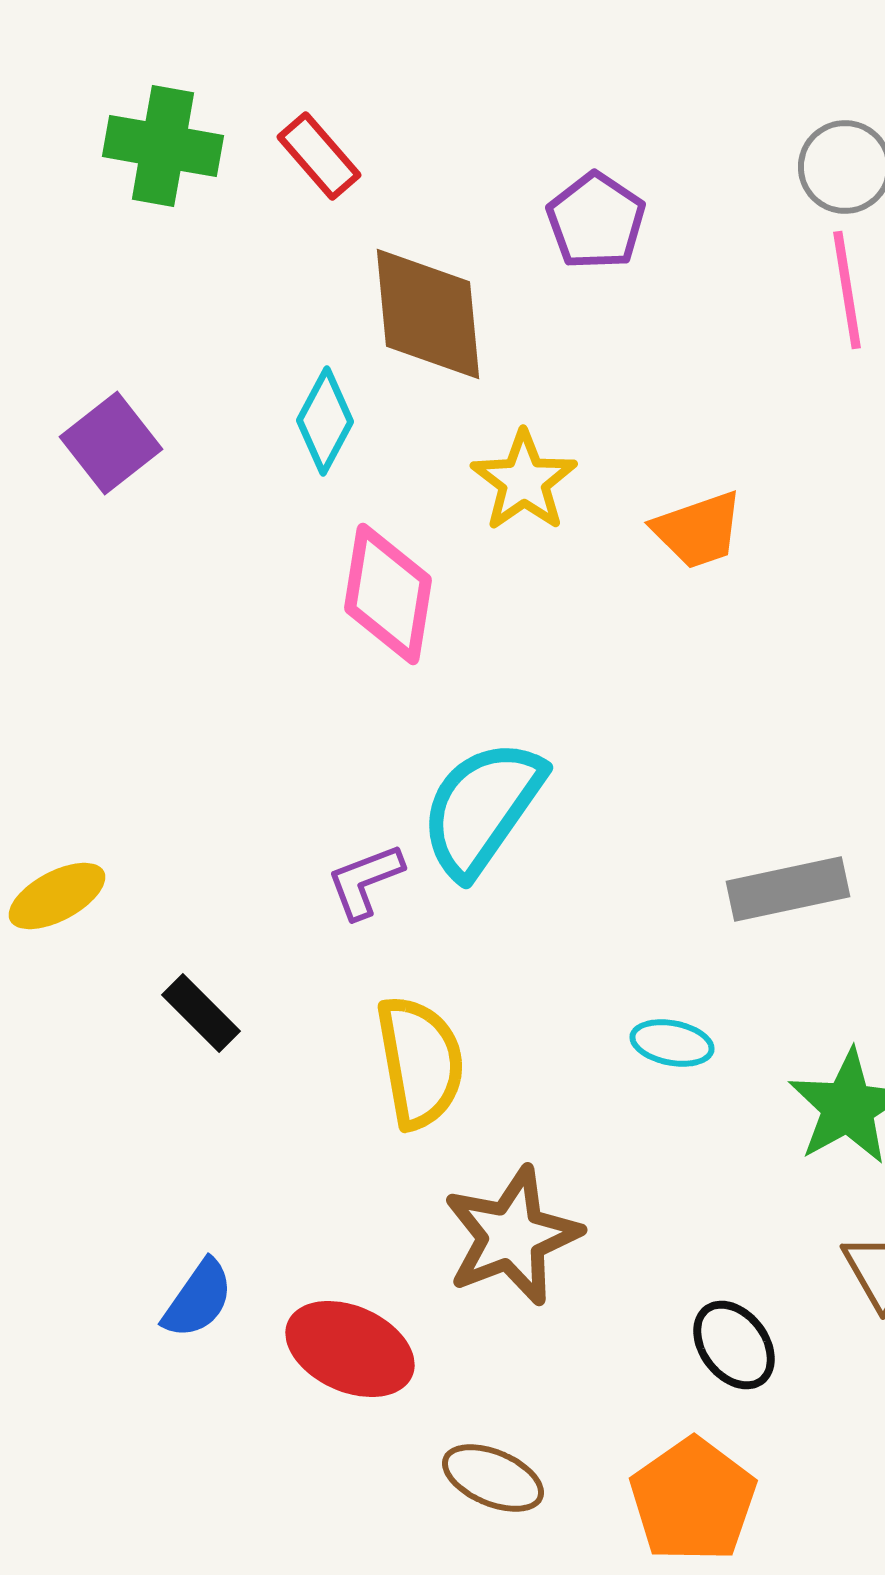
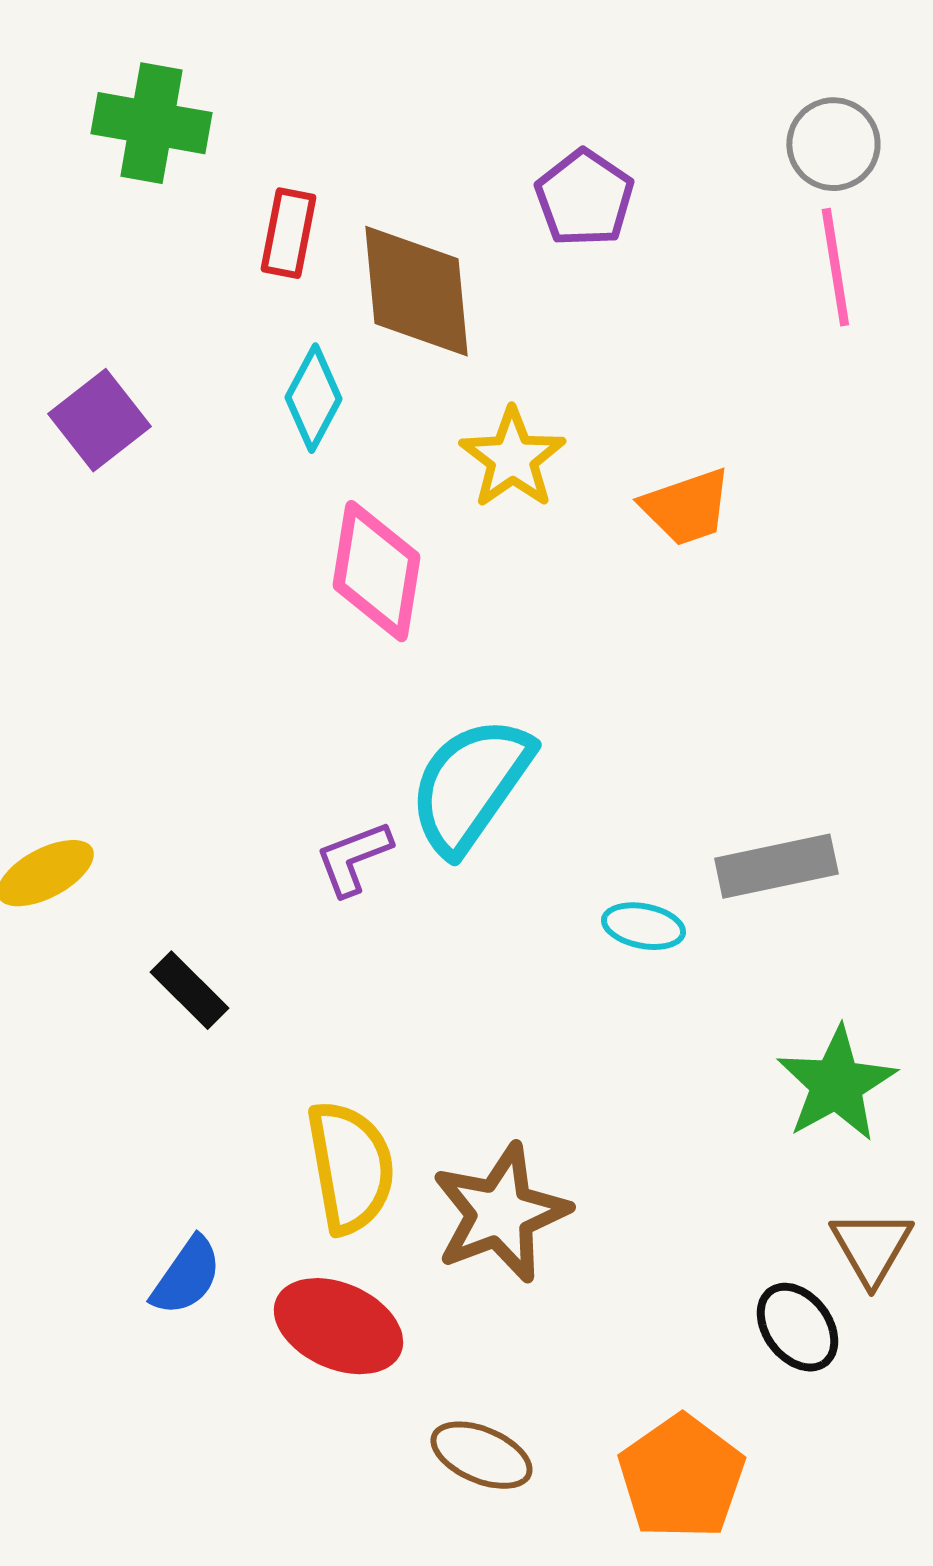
red rectangle: (319, 156) -> (288, 233), moved, turned 52
cyan ellipse: (672, 1043) -> (643, 926), moved
yellow semicircle: (420, 1062) -> (350, 1167), moved
black ellipse: (734, 1345) -> (797, 1327), moved

